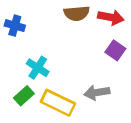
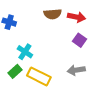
gray arrow: (97, 93) -> (76, 70), moved

